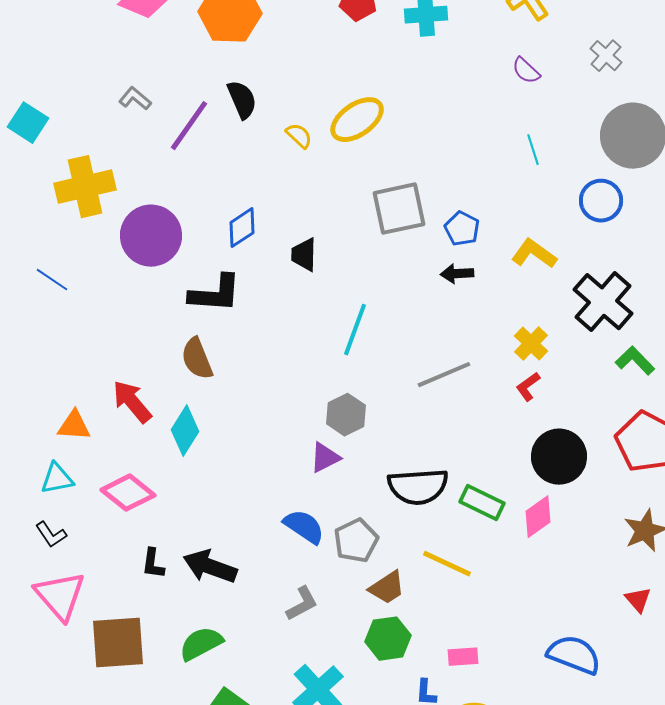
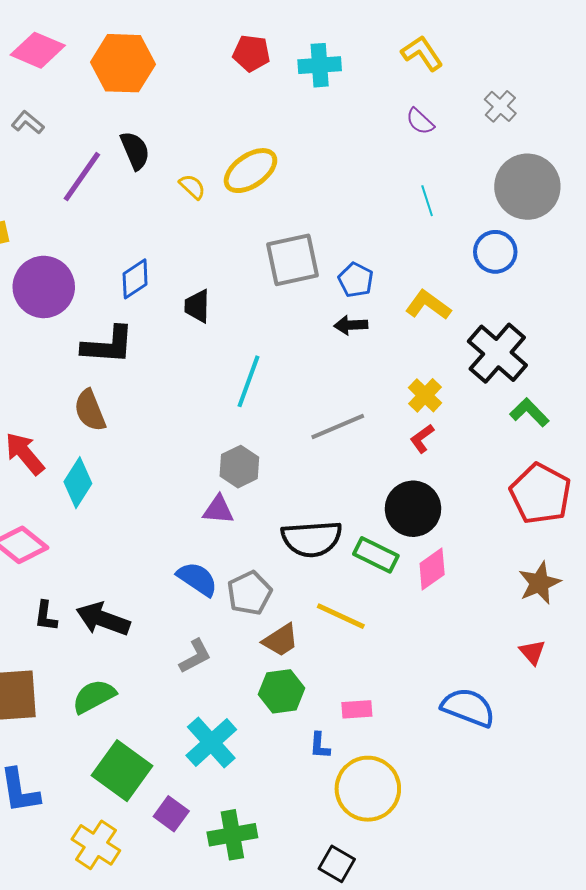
gray L-shape: (135, 99) -> (28, 122), moved
black circle: (559, 457) -> (413, 509), moved
purple triangle: (325, 458) -> (218, 510), turned 32

